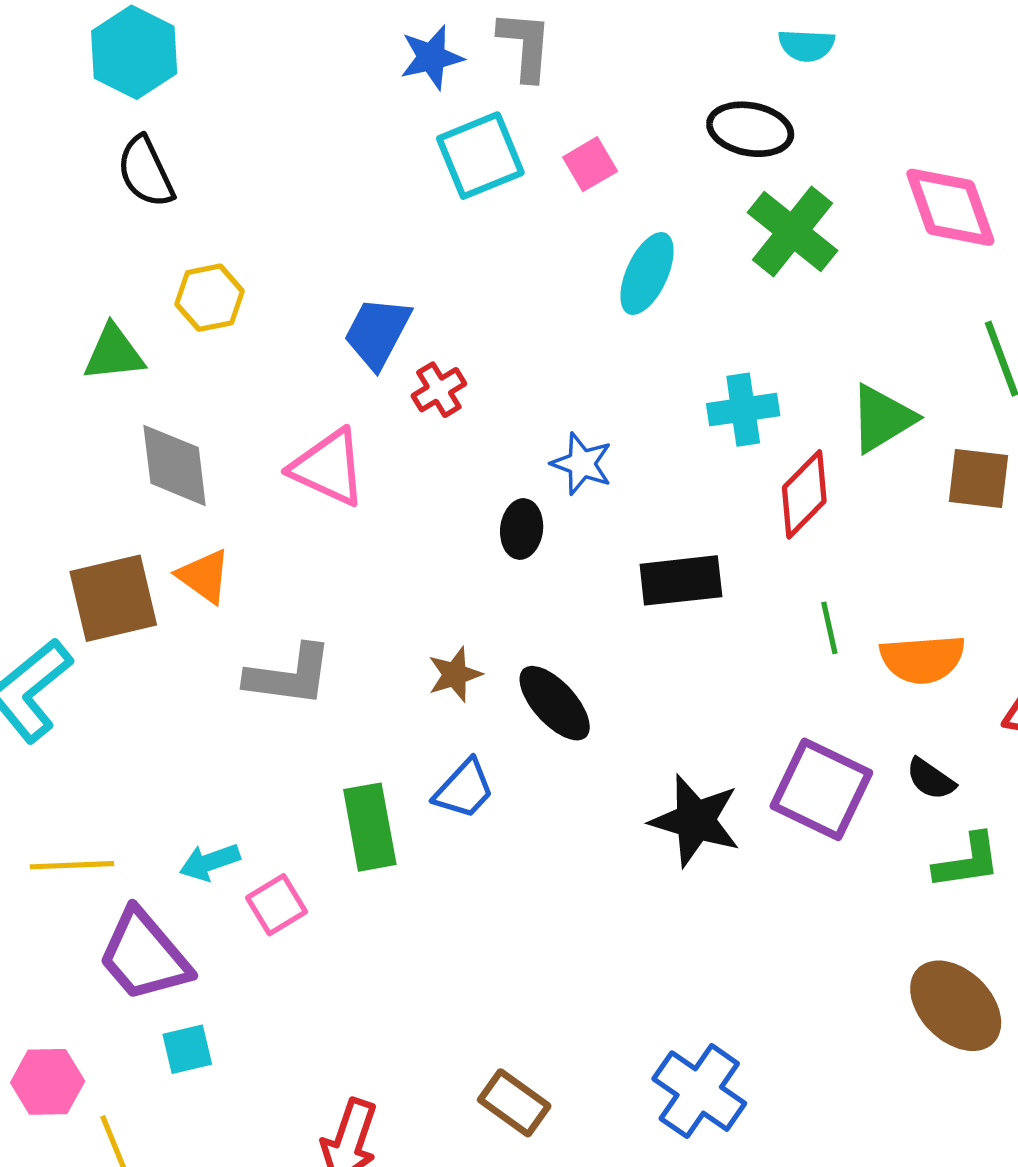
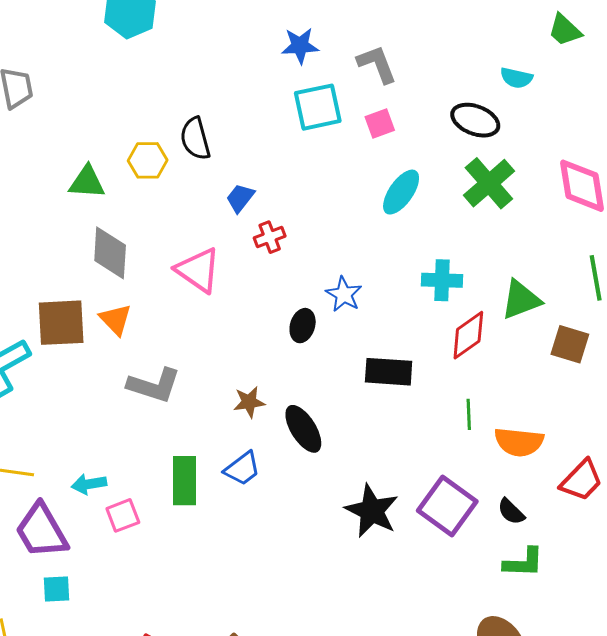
gray L-shape: (525, 45) -> (377, 64), moved, turned -36
black semicircle: (146, 172) -> (195, 139), moved
blue trapezoid: (377, 333) -> (240, 198), size x0.7

